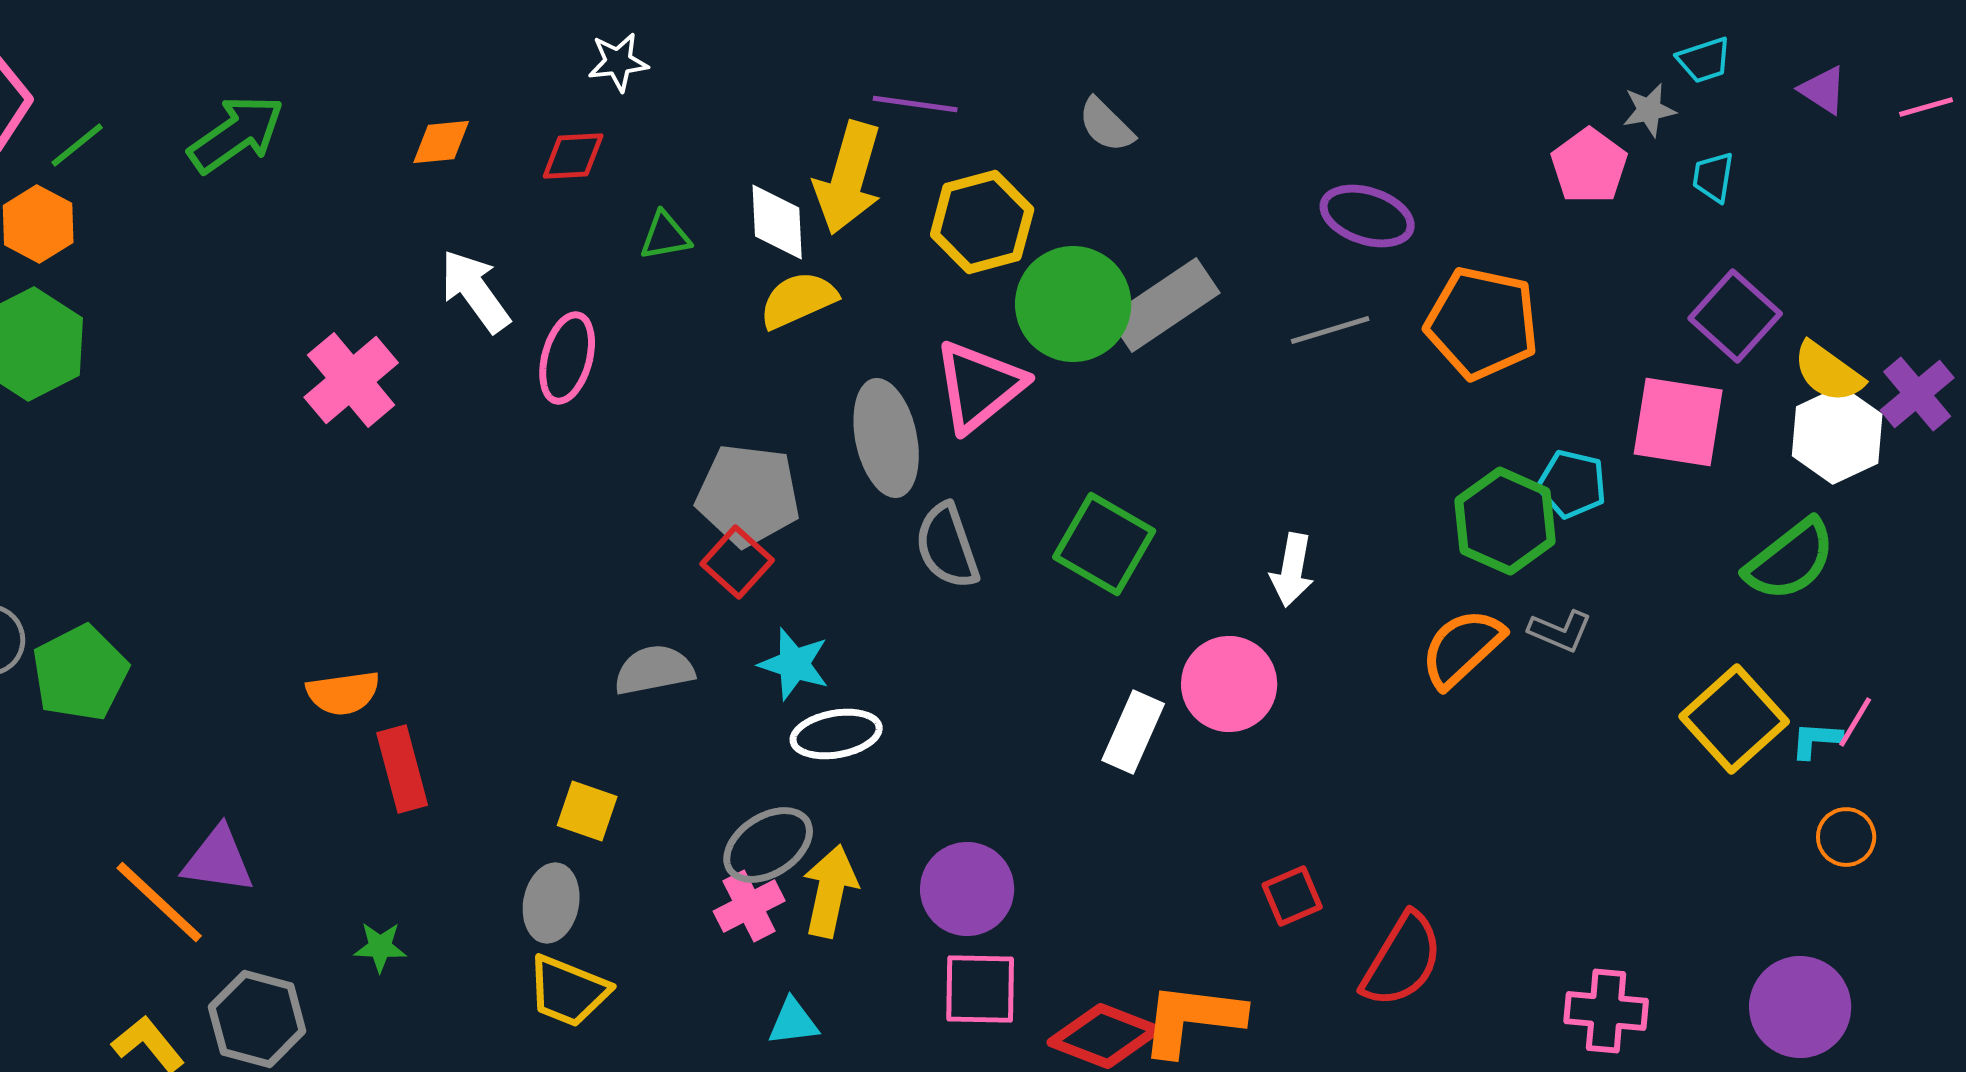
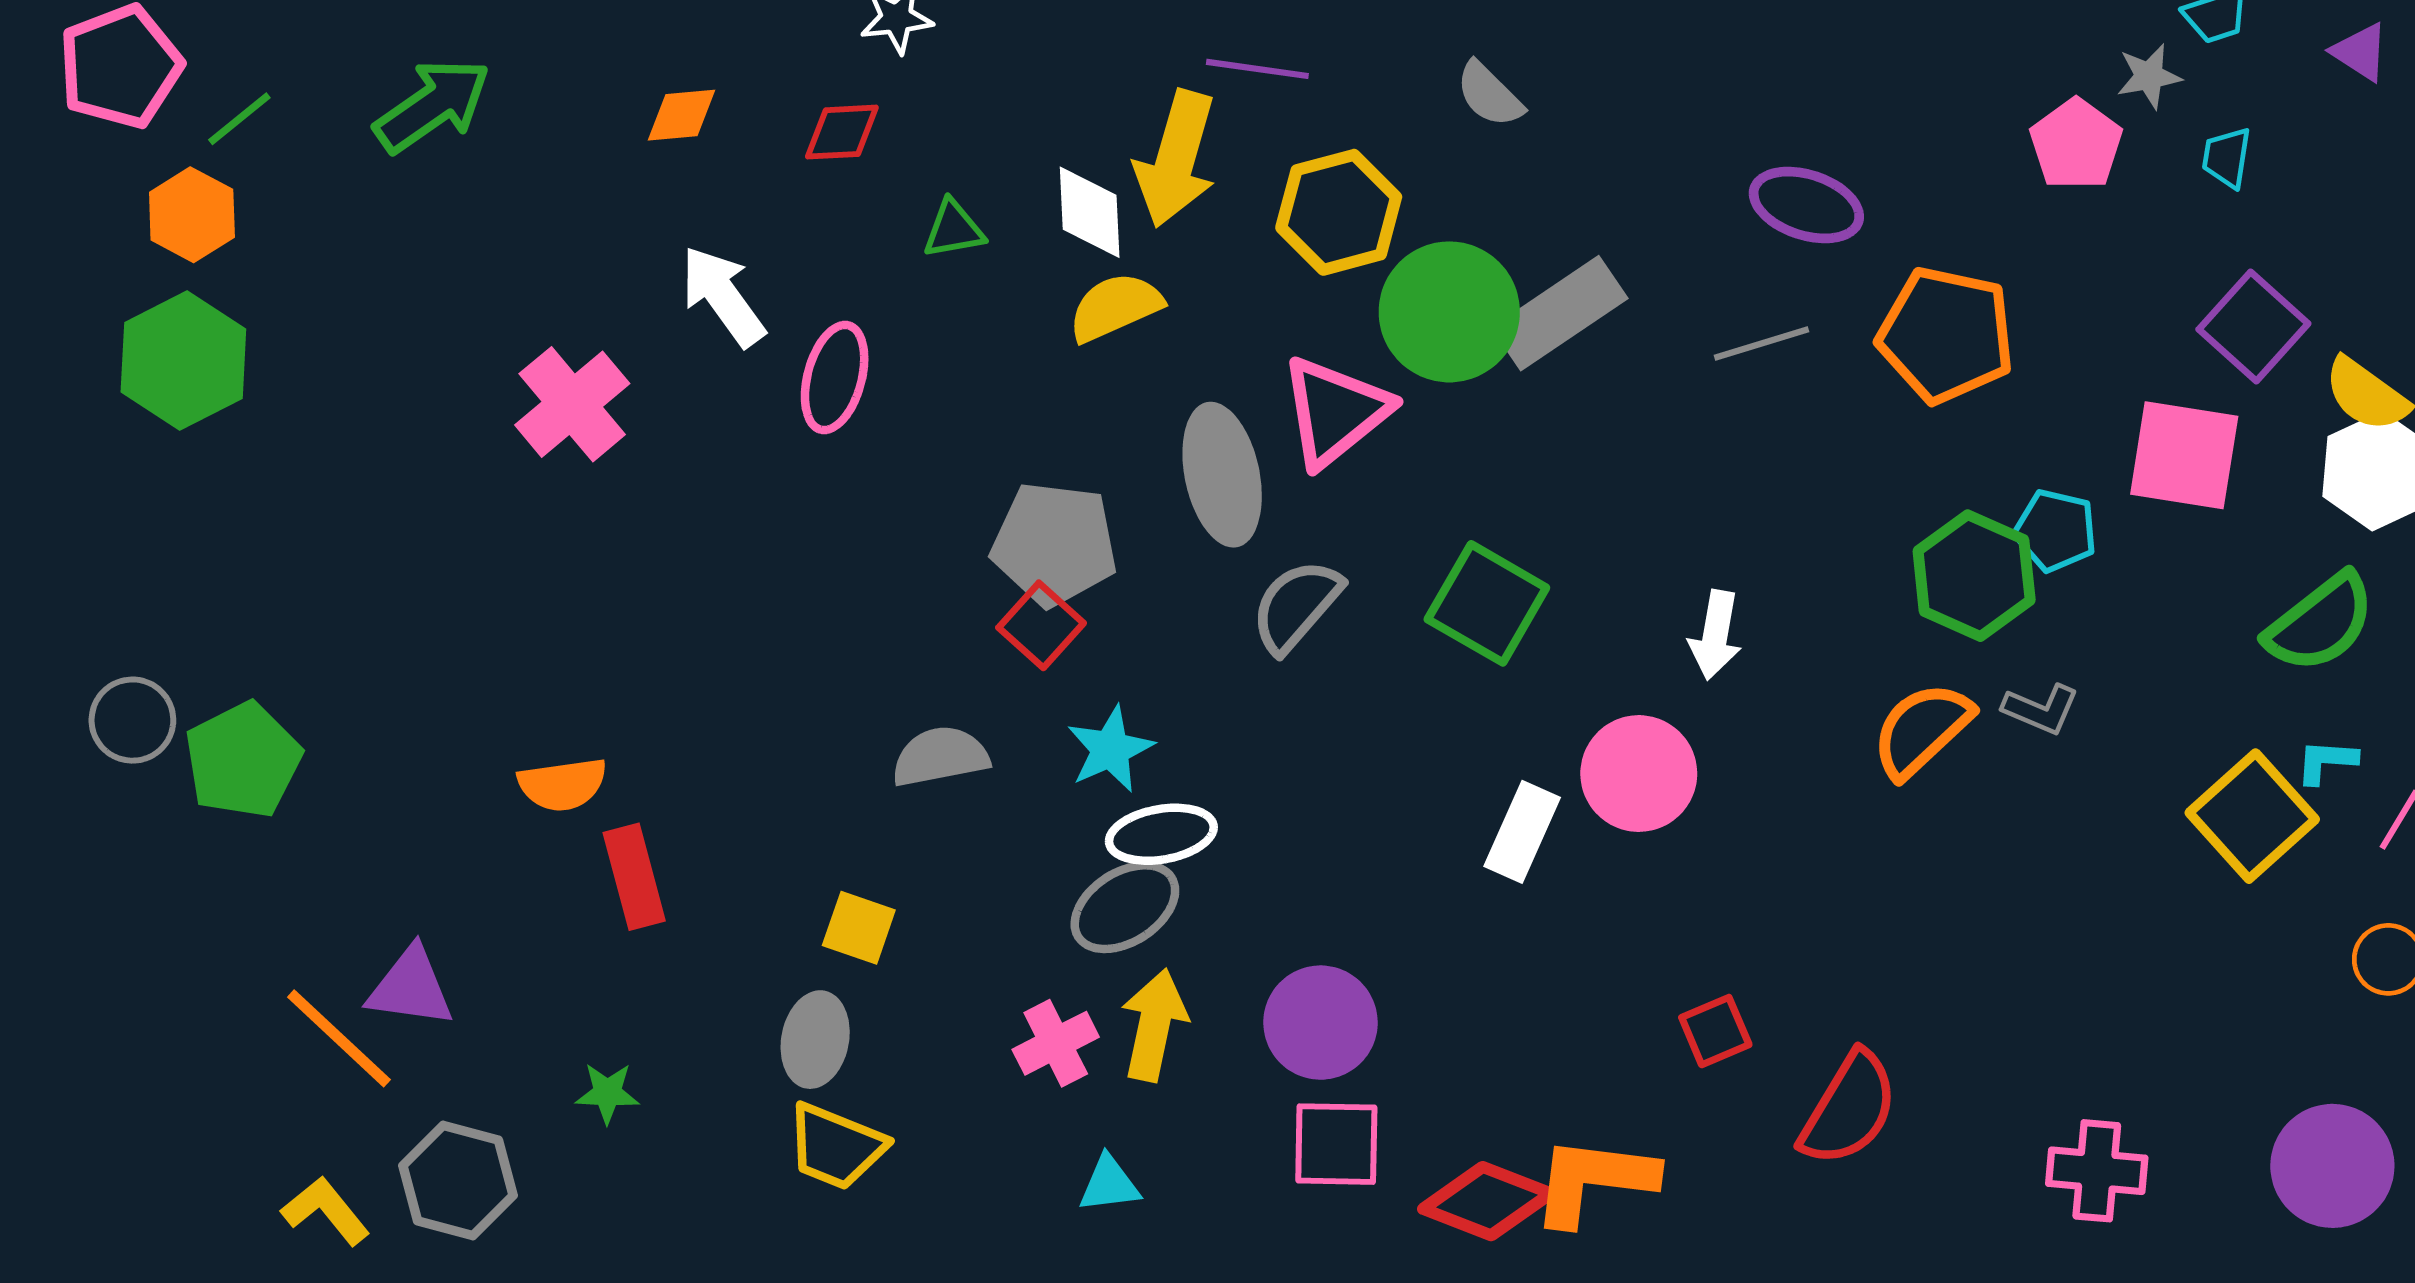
gray semicircle: (947, 546) -> (1296, 606), turned 60
cyan star: (794, 664) -> (1110, 749), turned 30
cyan L-shape: (1816, 740) -> (2326, 761), moved
gray ellipse: (768, 845) -> (1125, 907), moved

